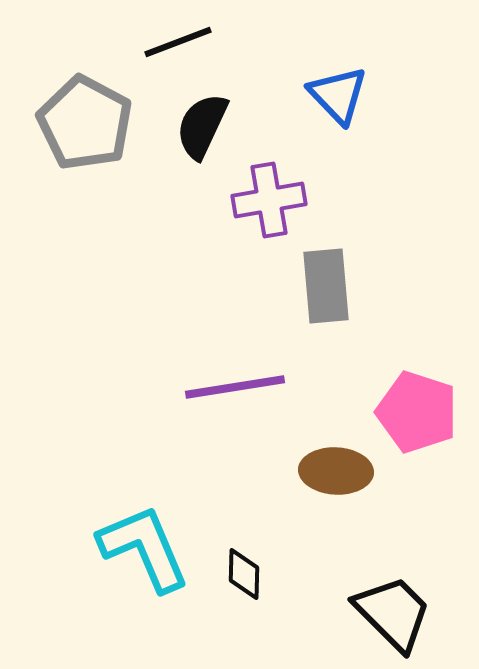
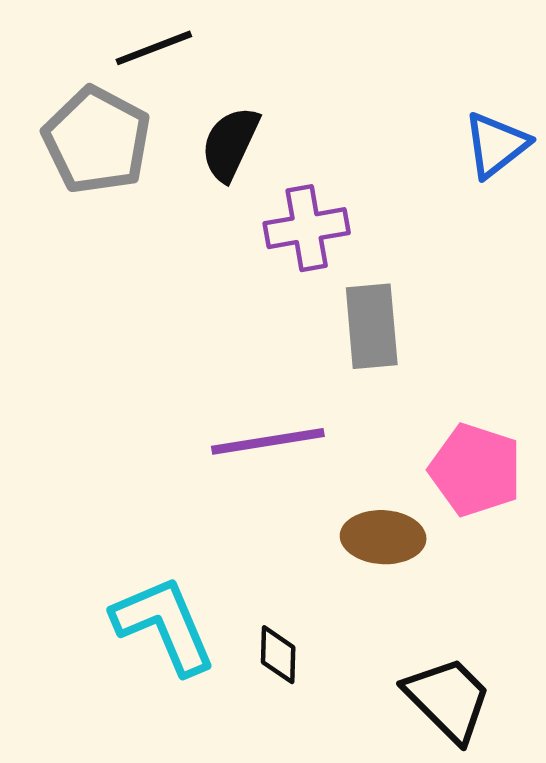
black line: (178, 42) -> (154, 48), moved
blue triangle: (338, 95) -> (496, 145), moved, turned 36

